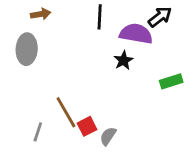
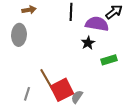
green rectangle: (171, 81) -> (109, 60), moved
red square: (87, 126) -> (62, 90), size x1.6

